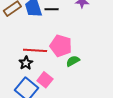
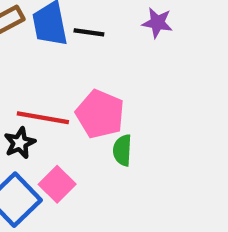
green semicircle: (73, 61) -> (122, 150), turned -64

